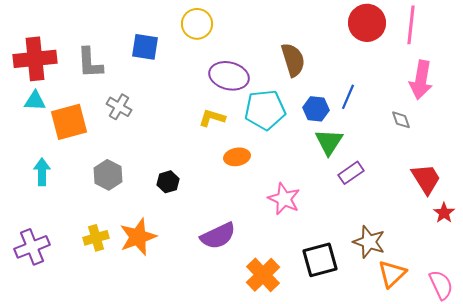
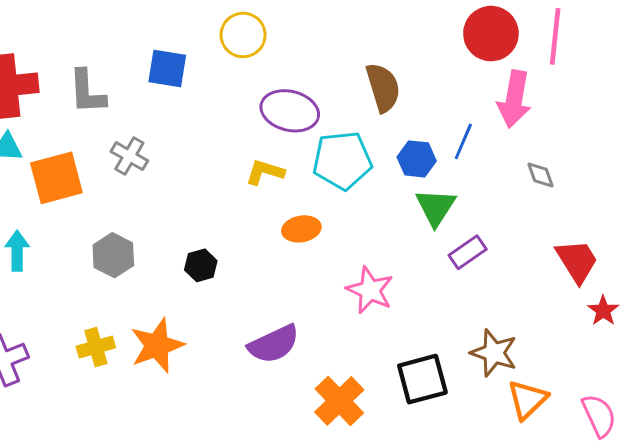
pink arrow: (421, 80) -> (514, 99), moved

